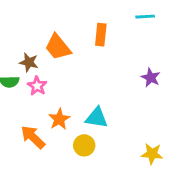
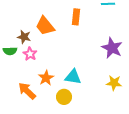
purple star: (151, 78) -> (112, 48), size x1.5
yellow star: (152, 154) -> (114, 83), moved

